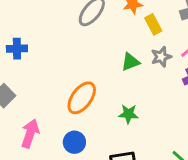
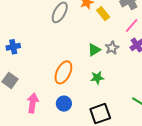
gray star: (161, 57) -> (112, 48), moved
green triangle: (130, 62) -> (94, 50), moved

